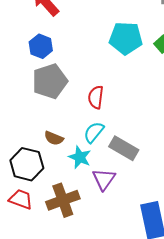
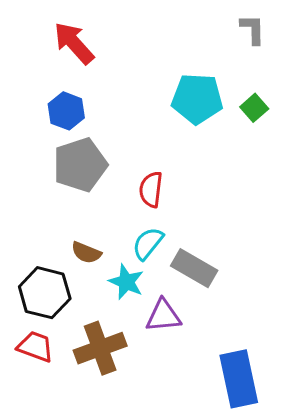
purple triangle: (104, 179) -> (163, 316), turned 50

